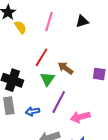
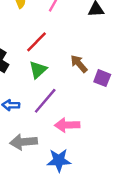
brown arrow: (66, 68) -> (79, 64), moved

